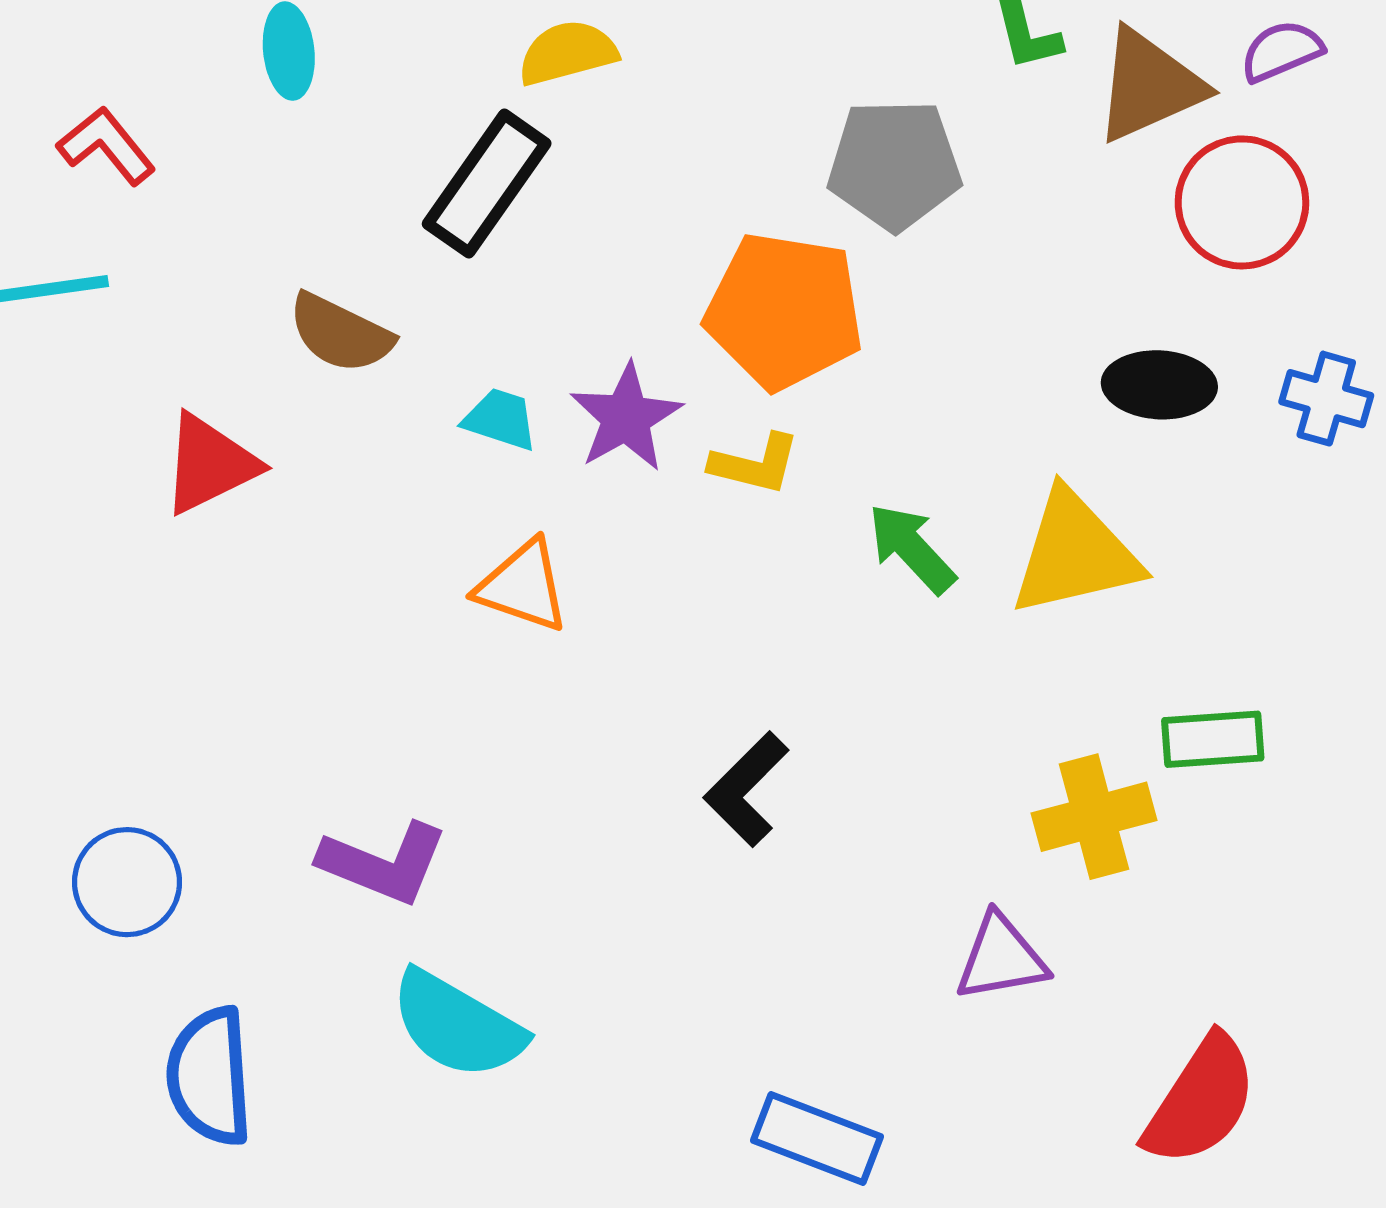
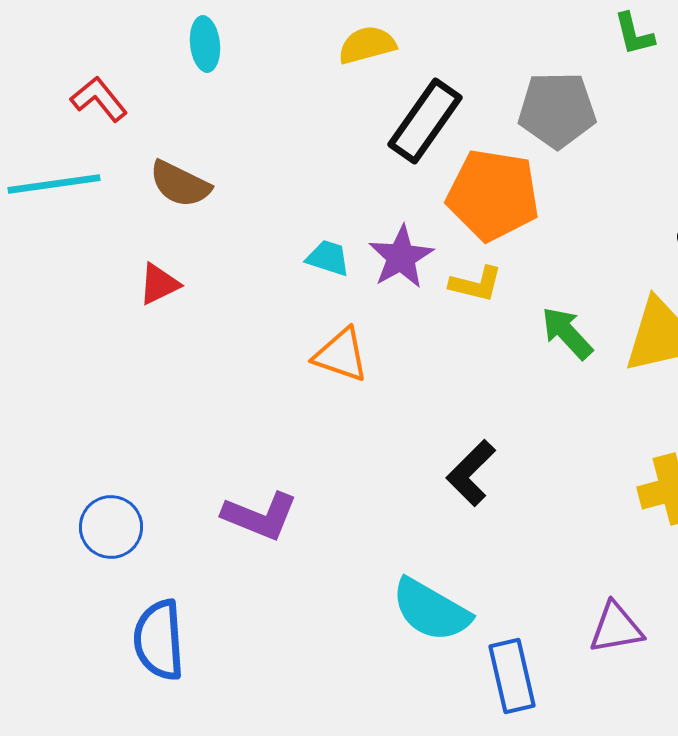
black rectangle: (487, 184) -> (425, 121), moved
brown semicircle: (340, 333) -> (180, 184), moved
red triangle: (210, 464) -> (159, 284), size x0.7
purple triangle: (1001, 958) -> (616, 628), moved
cyan semicircle: (457, 1025) -> (431, 610), moved
blue rectangle: (817, 1138) -> (512, 676), turned 56

